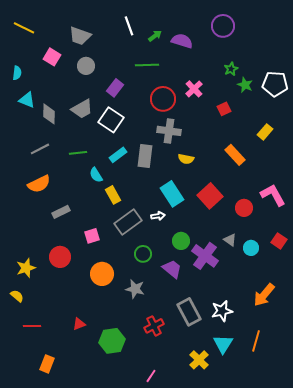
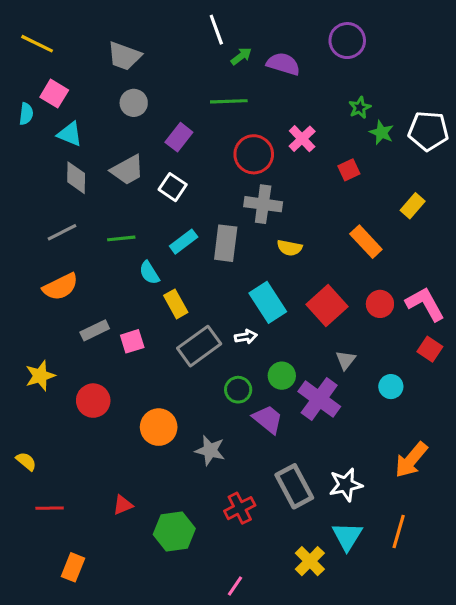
white line: (129, 26) -> (216, 30), moved
pink square: (52, 57) -> (54, 94), moved
cyan triangle: (27, 100) -> (70, 134), moved
white square: (111, 120) -> (173, 187), size x0.7
red circle: (244, 208) -> (380, 304), moved
pink square: (92, 236) -> (132, 341), moved
gray triangle: (230, 240) -> (346, 360), moved, turned 32
red square: (279, 241) -> (430, 349), moved
green circle: (143, 254) -> (238, 390), moved
yellow star: (26, 268) -> (40, 376), moved

